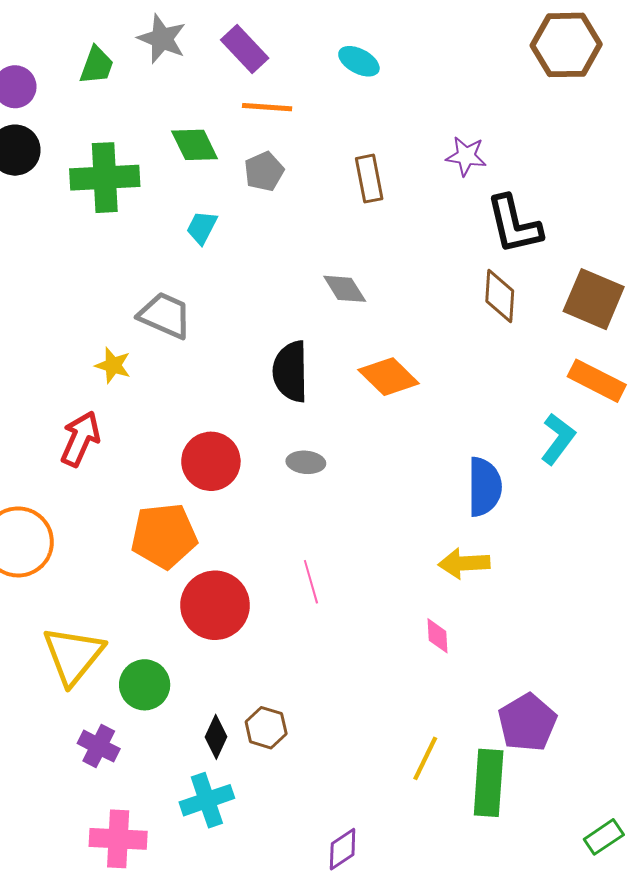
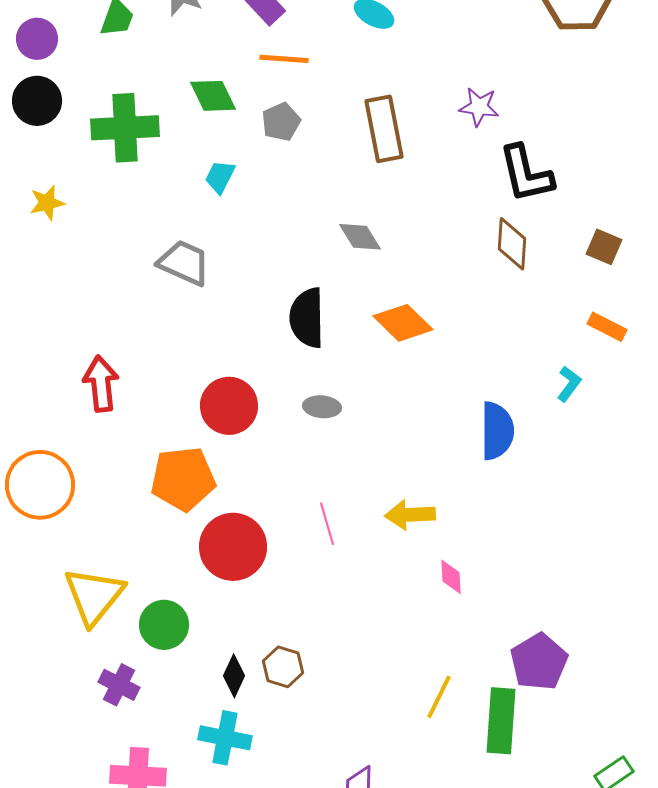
brown rectangle: (369, 179) -> (384, 129), size x1.4
brown square: (594, 299) -> (604, 247), size x0.6
yellow star: (113, 365) -> (47, 203), moved, turned -30
orange rectangle: (597, 381) -> (607, 327), size x0.7
red arrow: (80, 439) -> (101, 384), turned -30
cyan L-shape: (558, 439) -> (569, 384), size x0.7
yellow arrow: (464, 563) -> (410, 515), moved
cyan cross: (207, 800) -> (225, 738), turned 30

